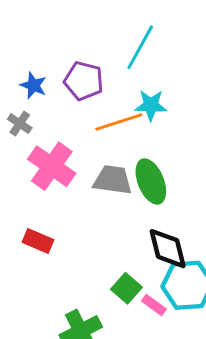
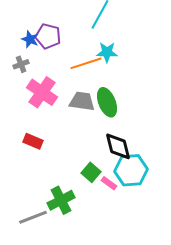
purple pentagon: (84, 81) -> (48, 36), moved
gray cross: (20, 124) -> (21, 64), turned 35

